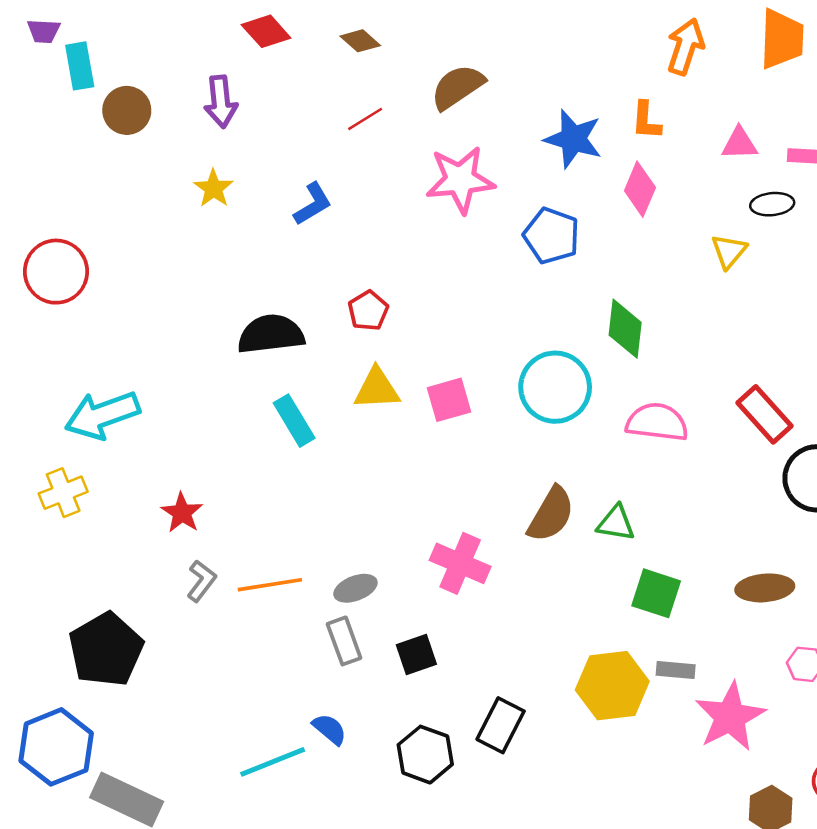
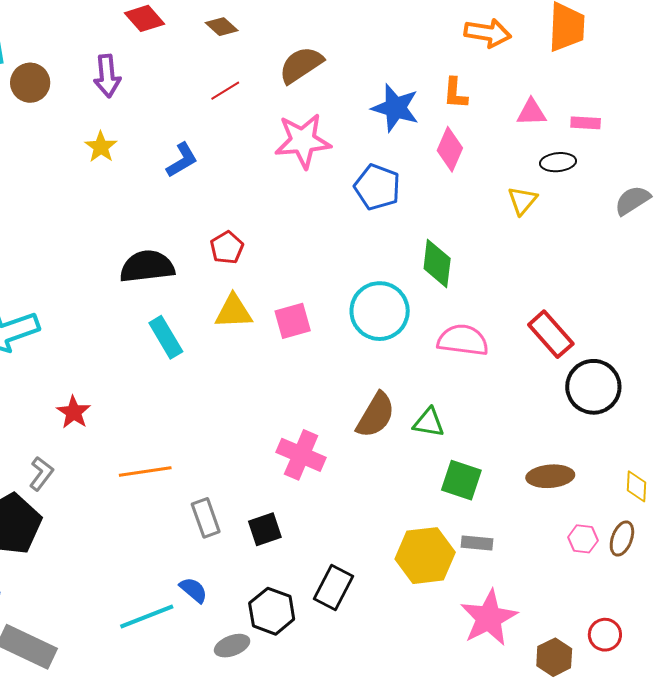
orange arrow: (685, 47) -> (488, 33), turned 81
gray L-shape: (201, 581) -> (41, 474), moved
gray ellipse: (355, 588) -> (232, 646), moved
pink star: (730, 717) -> (489, 618), moved

